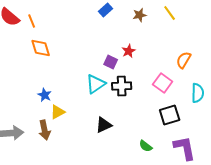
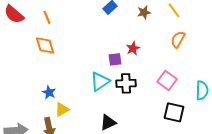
orange line: (32, 21) -> (47, 17), moved
orange semicircle: (184, 60) -> (178, 39), moved
purple square: (111, 62) -> (115, 59), turned -32
black square: (170, 115) -> (174, 112), turned 30

